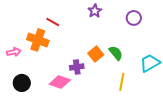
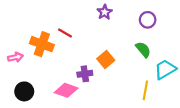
red line: (53, 22) -> (65, 33), moved
green semicircle: (116, 53) -> (143, 50), moved
yellow line: (122, 82) -> (145, 90), moved

